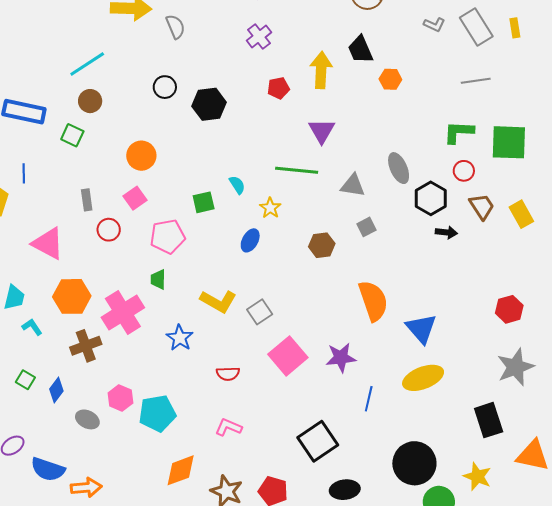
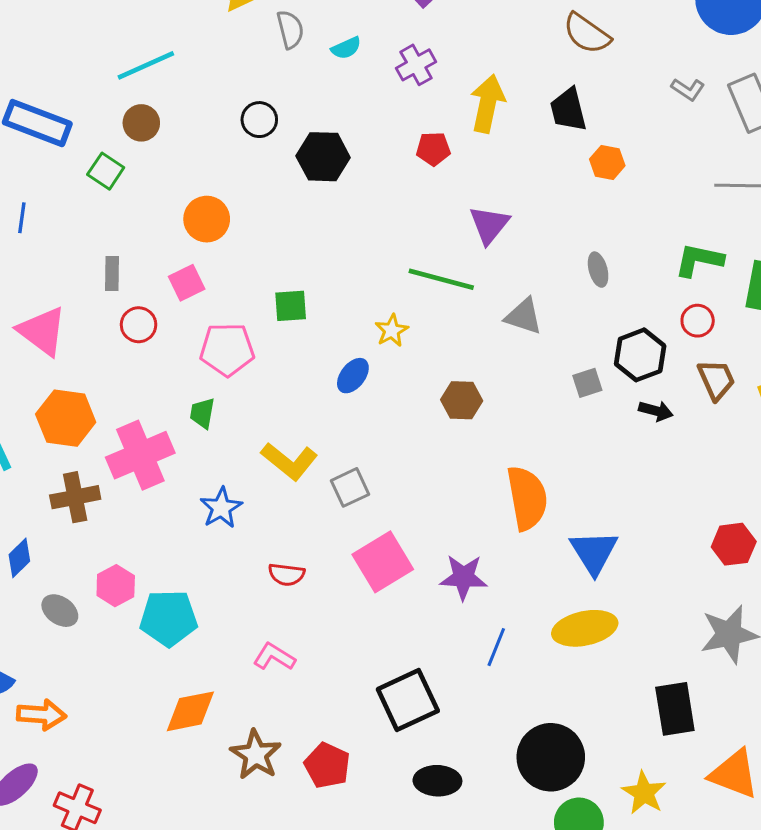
yellow arrow: (321, 70) -> (488, 104), moved
gray ellipse: (399, 168) -> (598, 270), moved, size x0.7
cyan semicircle: (237, 185) -> (346, 48), moved, turned 90
gray square: (366, 227) -> (587, 383), moved

